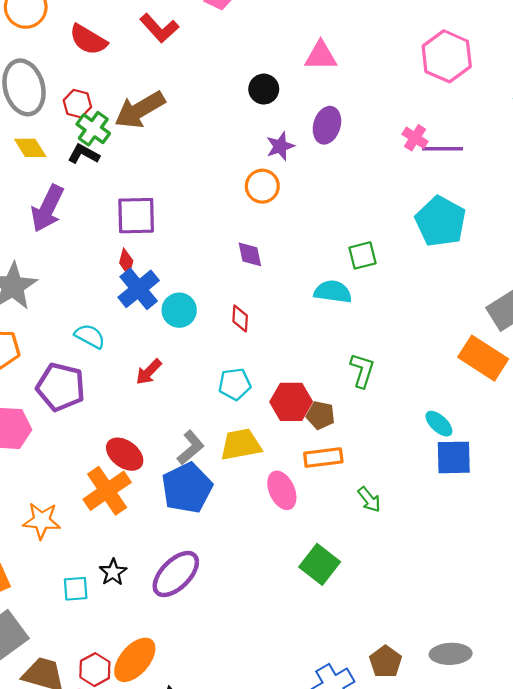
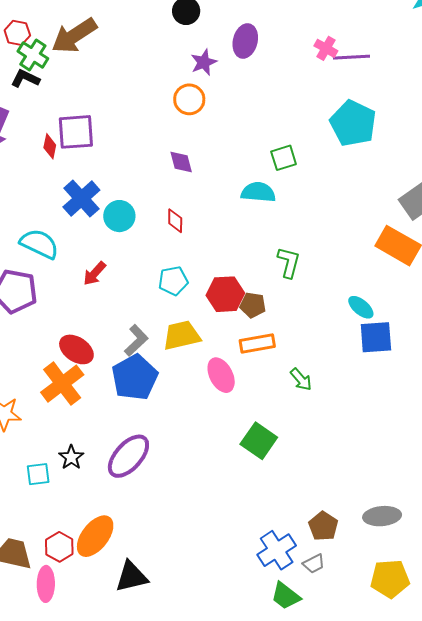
red diamond: (126, 262) -> (50, 146), moved
cyan semicircle: (90, 336) -> (39, 244), size x1.4

